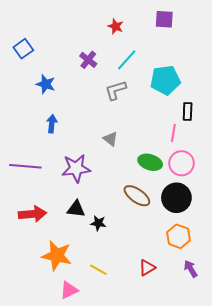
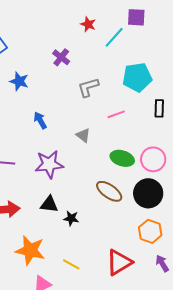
cyan line: (127, 60) -> (114, 37), moved
blue arrow: (52, 124) -> (40, 120), moved, turned -36
pink line: (173, 133) -> (116, 114), moved, turned 60
red triangle: (147, 268) -> (119, 262), size x1.6

